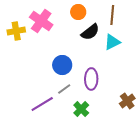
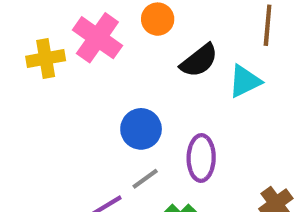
orange circle: (78, 12) -> (158, 19), moved
brown line: (112, 15) -> (268, 25), moved

